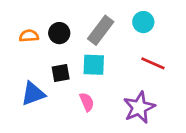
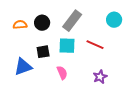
cyan circle: (143, 22) -> (114, 20), moved
red line: (153, 63) -> (95, 45), moved
purple star: (139, 107) -> (100, 77), size x0.6

